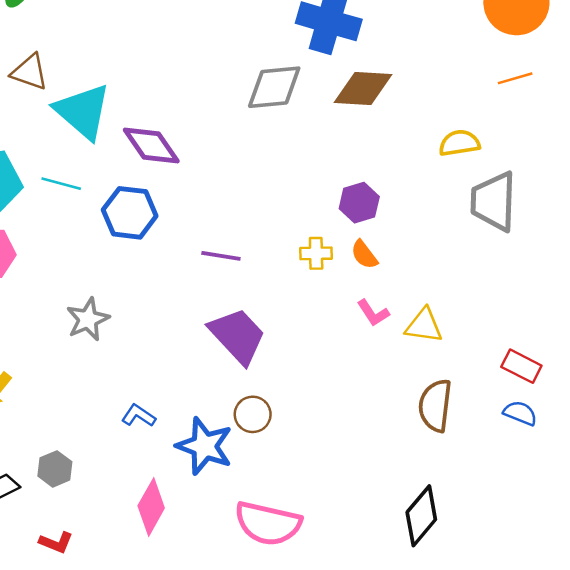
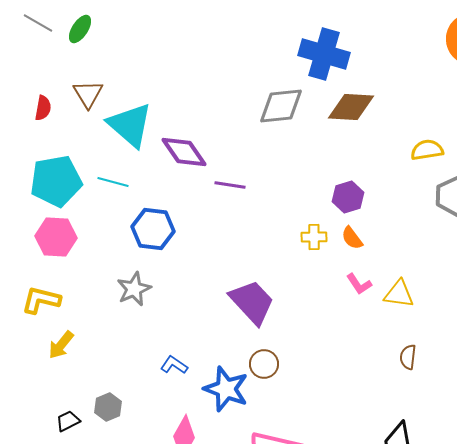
brown triangle: (29, 72) -> (88, 94), turned 40
blue hexagon: (130, 213) -> (153, 229), moved
purple line: (221, 256) -> (230, 185), moved
brown semicircle: (435, 405) -> (408, 357), size x0.6

